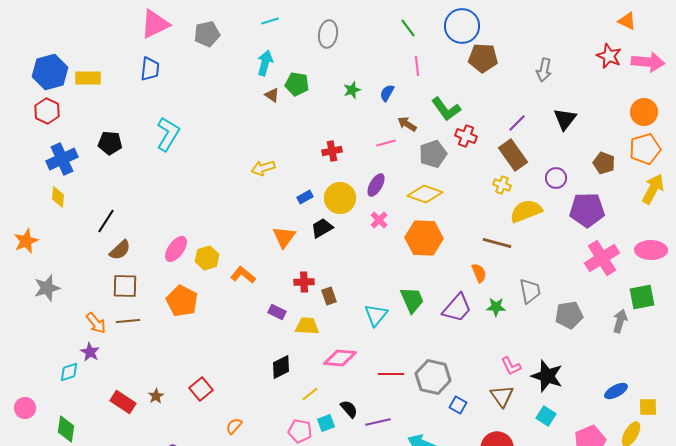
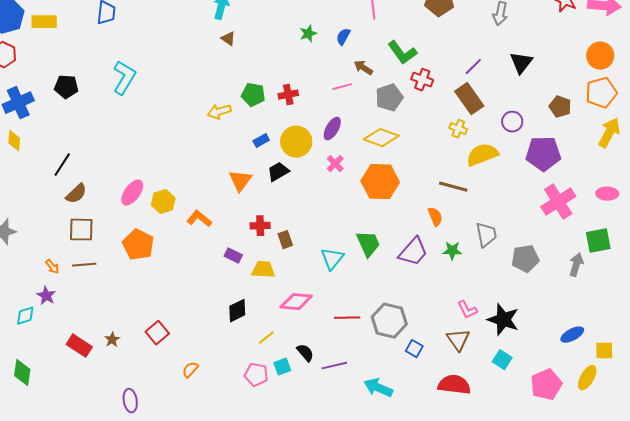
green pentagon: (297, 84) -> (253, 95), moved
pink ellipse: (651, 250) -> (607, 194), size x0.7
orange arrow: (96, 323) -> (52, 267), size x0.7

